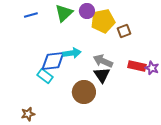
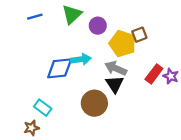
purple circle: (87, 11) -> (98, 26), moved
yellow pentagon: (103, 21) -> (122, 44), moved, turned 30
red rectangle: (137, 66) -> (154, 74), turned -66
cyan rectangle: (45, 76) -> (43, 108), moved

